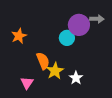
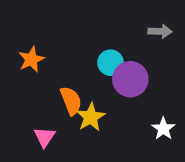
purple circle: (79, 25) -> (130, 79), moved
white star: (76, 78) -> (163, 129), moved

